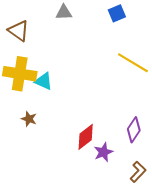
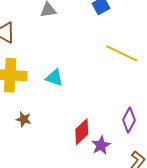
cyan triangle: (44, 81) -> (54, 78), moved

